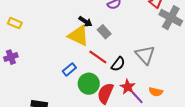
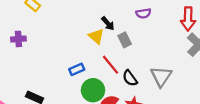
yellow triangle: (78, 36) -> (96, 36), size x0.7
black semicircle: (118, 64) -> (130, 78), turned 91

